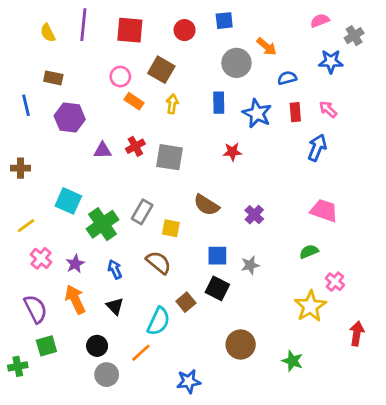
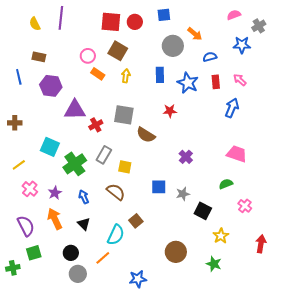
red square: (130, 30) -> (111, 22), moved
red cross: (135, 146) -> (96, 125), moved
purple triangle: (103, 150) -> (75, 110), size x1.6
brown semicircle: (206, 205) -> (146, 135), moved
black square: (217, 288) -> (203, 211), moved
yellow star: (310, 306) -> (221, 236), moved, size x0.7

